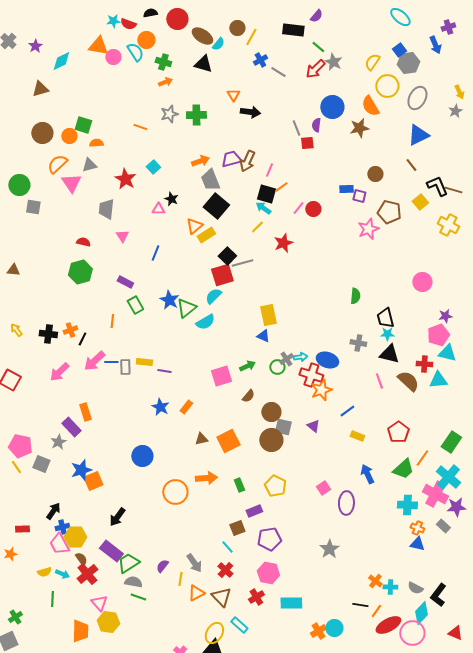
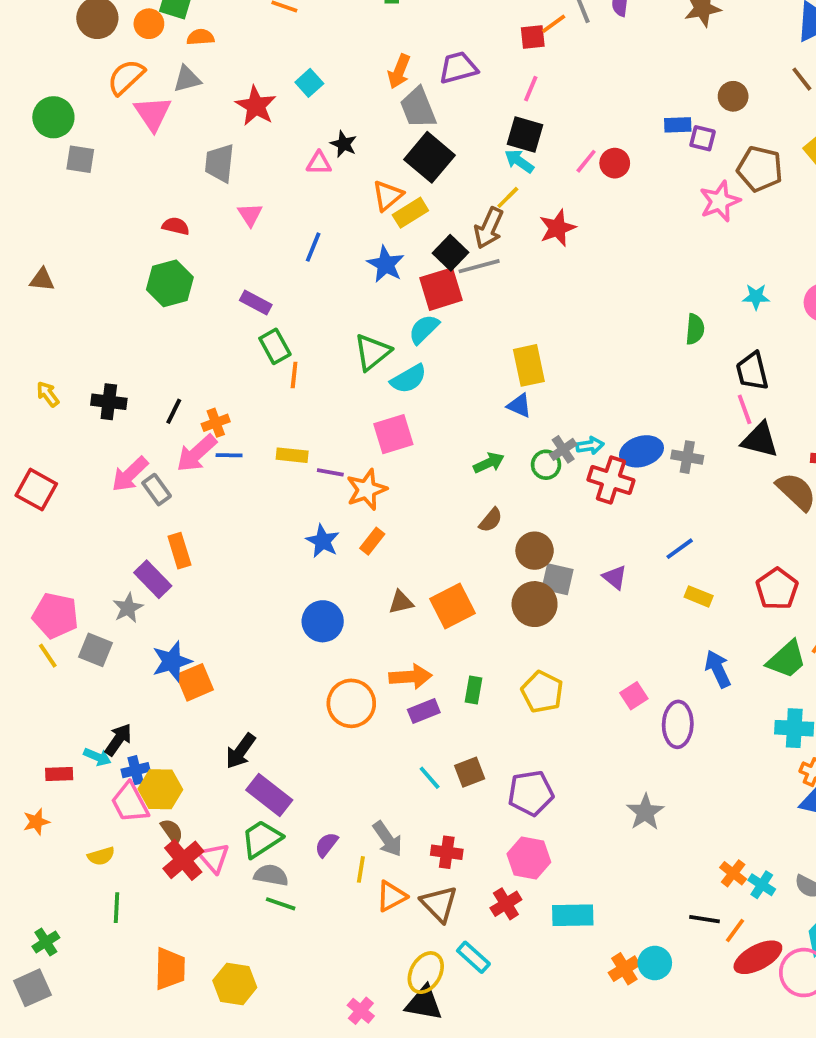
red square: (307, 143) -> (533, 37), moved
orange arrow: (200, 161) -> (399, 71), turned 132
brown arrow: (247, 161) -> (489, 228), moved
orange line: (281, 187) -> (554, 24), moved
blue star: (169, 300) -> (386, 264), moved
orange line: (112, 321) -> (294, 375), moved
orange cross: (70, 330) -> (216, 423), moved
cyan star: (387, 334) -> (756, 297), moved
gray cross: (358, 343) -> (687, 457), moved
blue ellipse: (327, 360) -> (641, 451), turned -35
gray rectangle: (125, 367) -> (157, 490), moved, turned -35
pink square: (221, 376) -> (393, 434), moved
pink line: (379, 381) -> (745, 409), moved
orange star: (321, 390) -> (367, 490), moved
blue circle: (142, 456) -> (323, 621), moved
green rectangle: (239, 485) -> (473, 690), turned 32
purple rectangle: (254, 511) -> (424, 711), moved
cyan line: (227, 547) -> (430, 778), moved
purple rectangle: (111, 551) -> (269, 795), moved
red cross: (225, 570) -> (447, 852), turned -35
cyan arrow: (62, 574) -> (97, 757), moved
cyan cross: (390, 587) -> (762, 885), turned 32
pink triangle: (99, 603) -> (214, 858), moved
yellow hexagon: (108, 622) -> (235, 984), moved

